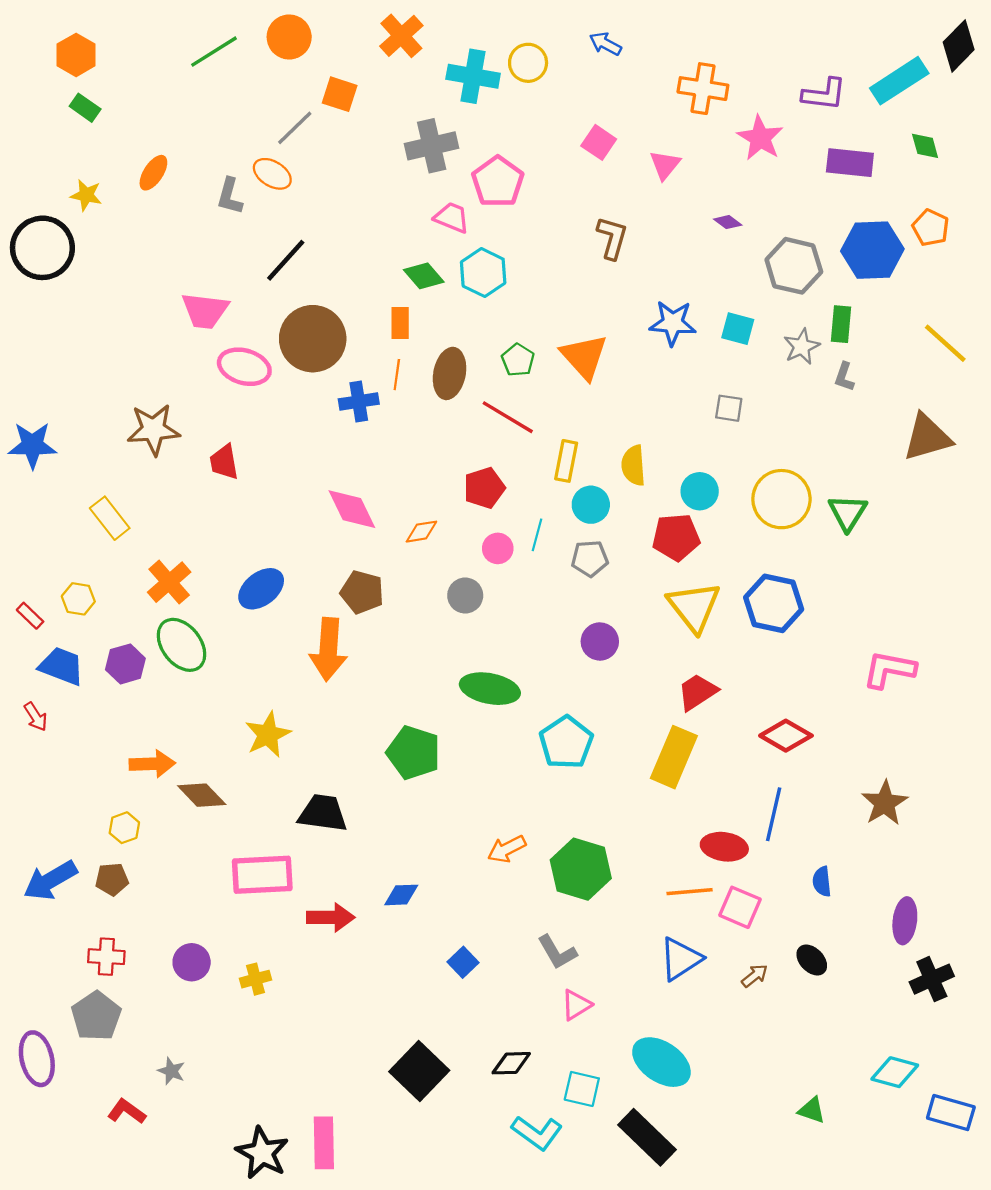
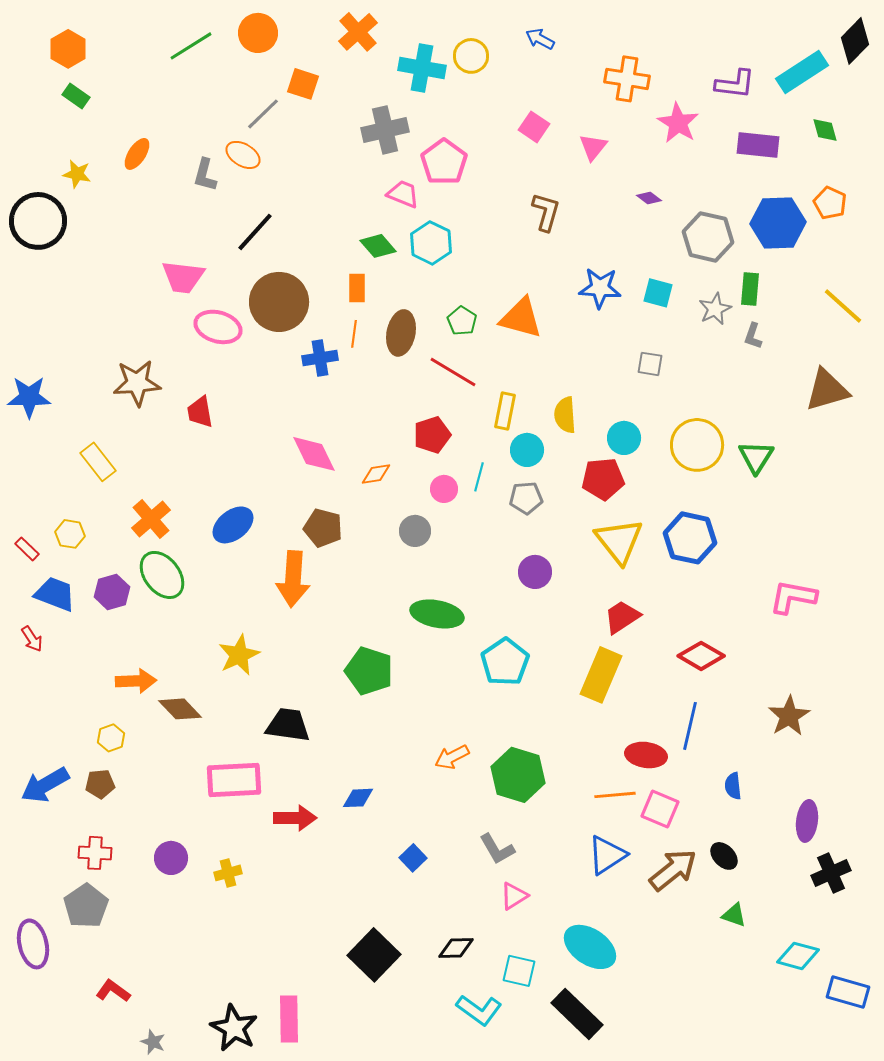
orange triangle: (584, 357) -> (521, 318), turned -33
brown arrow: (755, 976) -> (673, 870), size x2.0
gray star: (171, 1071) -> (153, 1042), moved
green triangle: (812, 1110) -> (734, 915), moved

